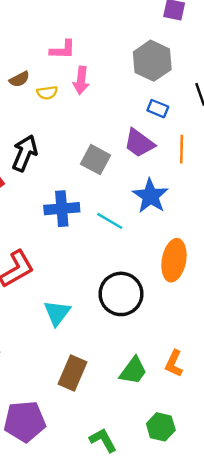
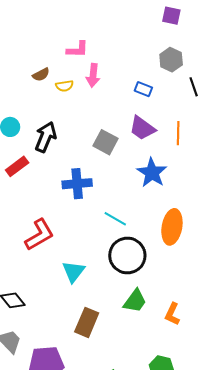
gray hexagon: (152, 61) -> (171, 60), moved, size x0.7
blue rectangle: (158, 109) -> (143, 89), moved
cyan line: (110, 221) -> (115, 219), moved
green trapezoid: (133, 371) -> (135, 301), moved

